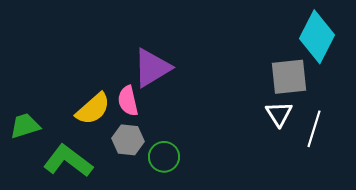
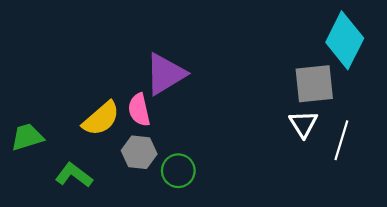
green L-shape: (68, 161) -> (74, 175), size x0.7

